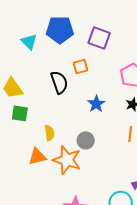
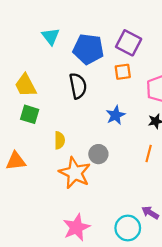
blue pentagon: (60, 30) -> (88, 49), moved
orange square: (81, 67) -> (123, 72), moved
orange triangle: (37, 157) -> (16, 161), moved

